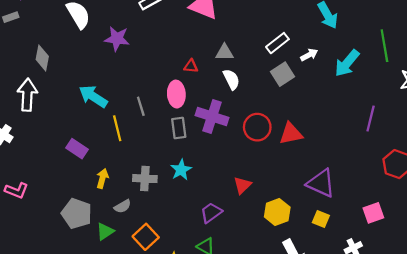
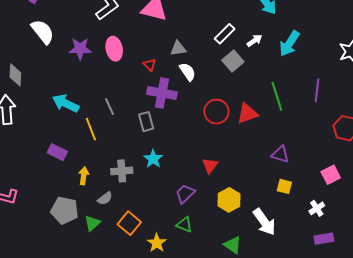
green line: (384, 46) -> (277, 96), moved
red triangle: (191, 66) -> (150, 65), turned 48
pink ellipse: (176, 94) -> (114, 49), moved
purple cross: (212, 117) -> (162, 93), moved
purple triangle: (321, 183) -> (280, 154), size x0.7
yellow hexagon: (277, 212) -> (229, 200), moved

